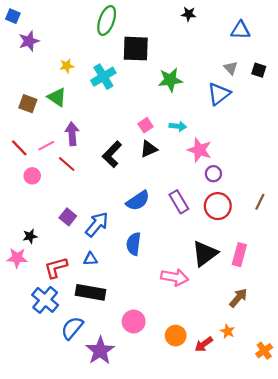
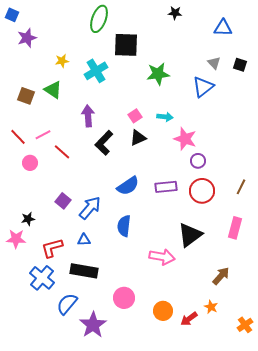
purple arrow: (72, 134) -> (88, 116), moved
purple rectangle: (179, 202) -> (166, 187), turned -65
pink rectangle: (239, 255) -> (235, 228), moved

